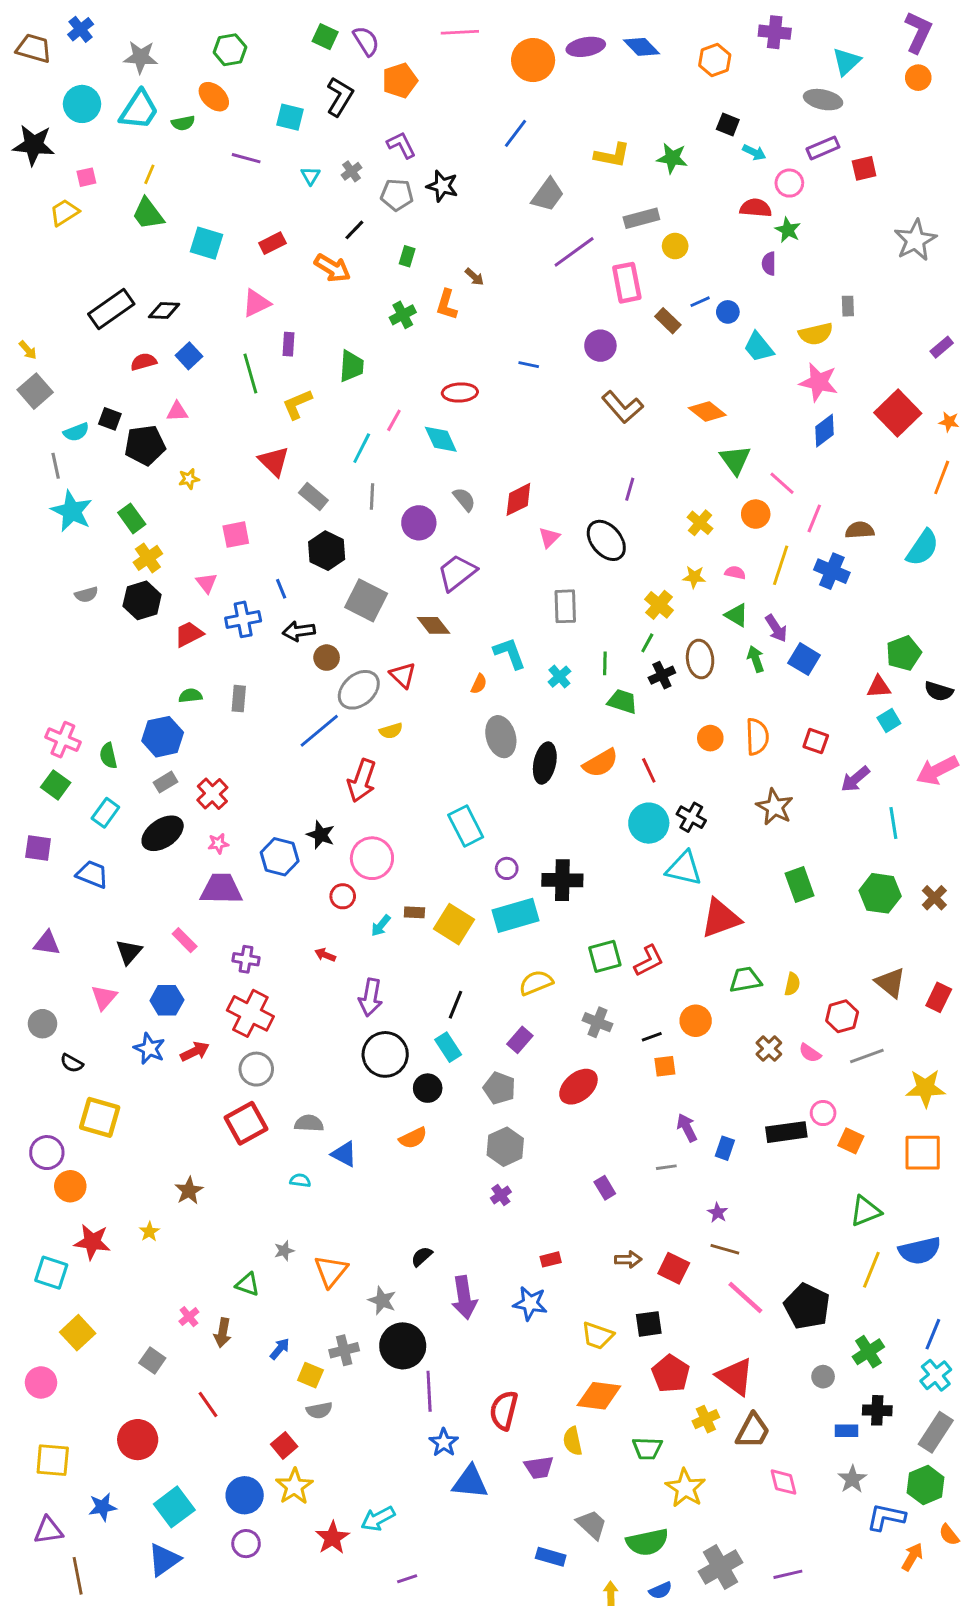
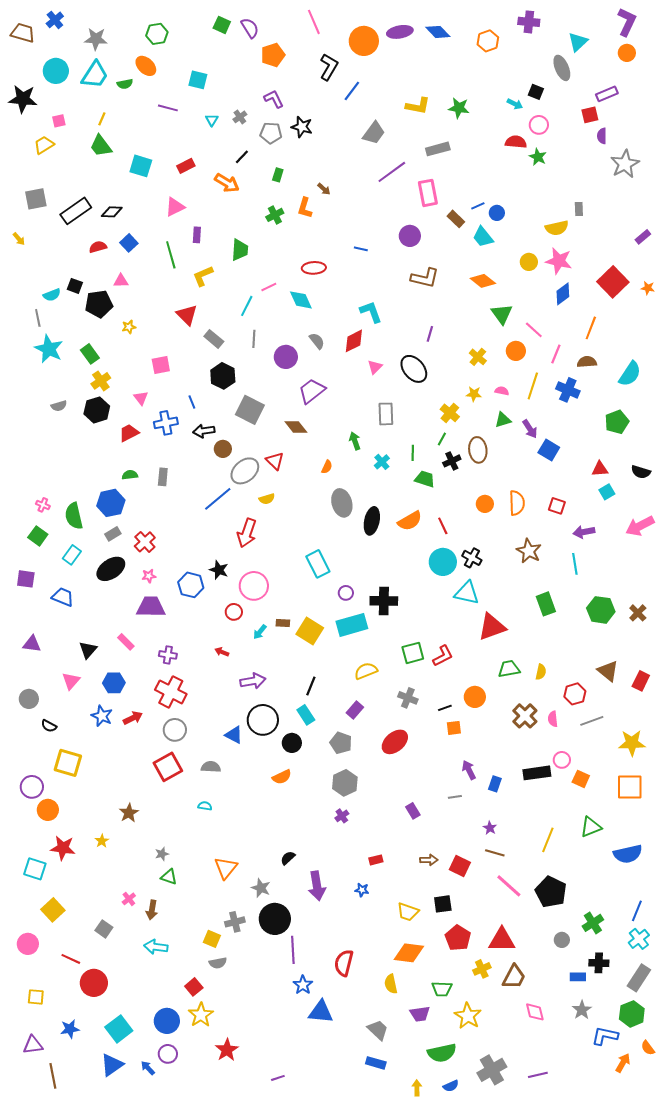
pink line: (460, 32) -> (314, 22), turned 70
black L-shape: (340, 97) -> (329, 67), moved
gray ellipse: (823, 100) -> (562, 68), turned 55
black square: (728, 124) -> (536, 92), moved
purple rectangle: (823, 148) -> (607, 94), moved
yellow circle: (675, 246) -> (529, 262), moved
purple semicircle: (769, 264) -> (602, 136), moved
cyan trapezoid: (759, 347) -> (483, 237), moved
gray square: (35, 391) -> (36, 199), moved, turned 30
brown L-shape: (622, 407) -> (425, 278), turned -36
pink line: (394, 420) -> (269, 287), turned 35
orange line: (942, 477) -> (591, 328), moved
green triangle: (737, 615) -> (503, 420), turned -48
cyan L-shape: (510, 653) -> (371, 312), moved
green pentagon: (904, 653) -> (617, 422), moved
green arrow: (756, 659) -> (355, 441), moved
pink cross: (63, 740) -> (43, 505), size x0.6
green semicircle: (108, 756) -> (74, 516), size x1.5
purple arrow: (855, 779) -> (584, 532), turned 30
cyan line: (893, 823) -> (575, 564), moved
purple arrow: (371, 997) -> (253, 681), turned -110
brown cross: (769, 1049) -> (525, 716), size x1.4
pink semicircle: (810, 1053) -> (553, 719), turned 49
blue triangle: (344, 1154) -> (234, 735), moved
gray star: (284, 1251) -> (162, 854), moved
yellow line: (871, 1270) -> (548, 840), moved
blue star: (530, 1303) -> (362, 890), size x0.6
blue arrow: (280, 1349) -> (148, 1068), moved, turned -84
red triangle: (735, 1377) -> (502, 940), turned -36
red line: (208, 1404) -> (71, 959), moved, turned -30
yellow square: (53, 1460) -> (36, 997), size x0.7
purple trapezoid: (539, 1467) -> (420, 1014), moved
cyan arrow: (378, 1519) -> (156, 947), moved, turned 35
gray trapezoid: (592, 1525) -> (378, 1030), moved

